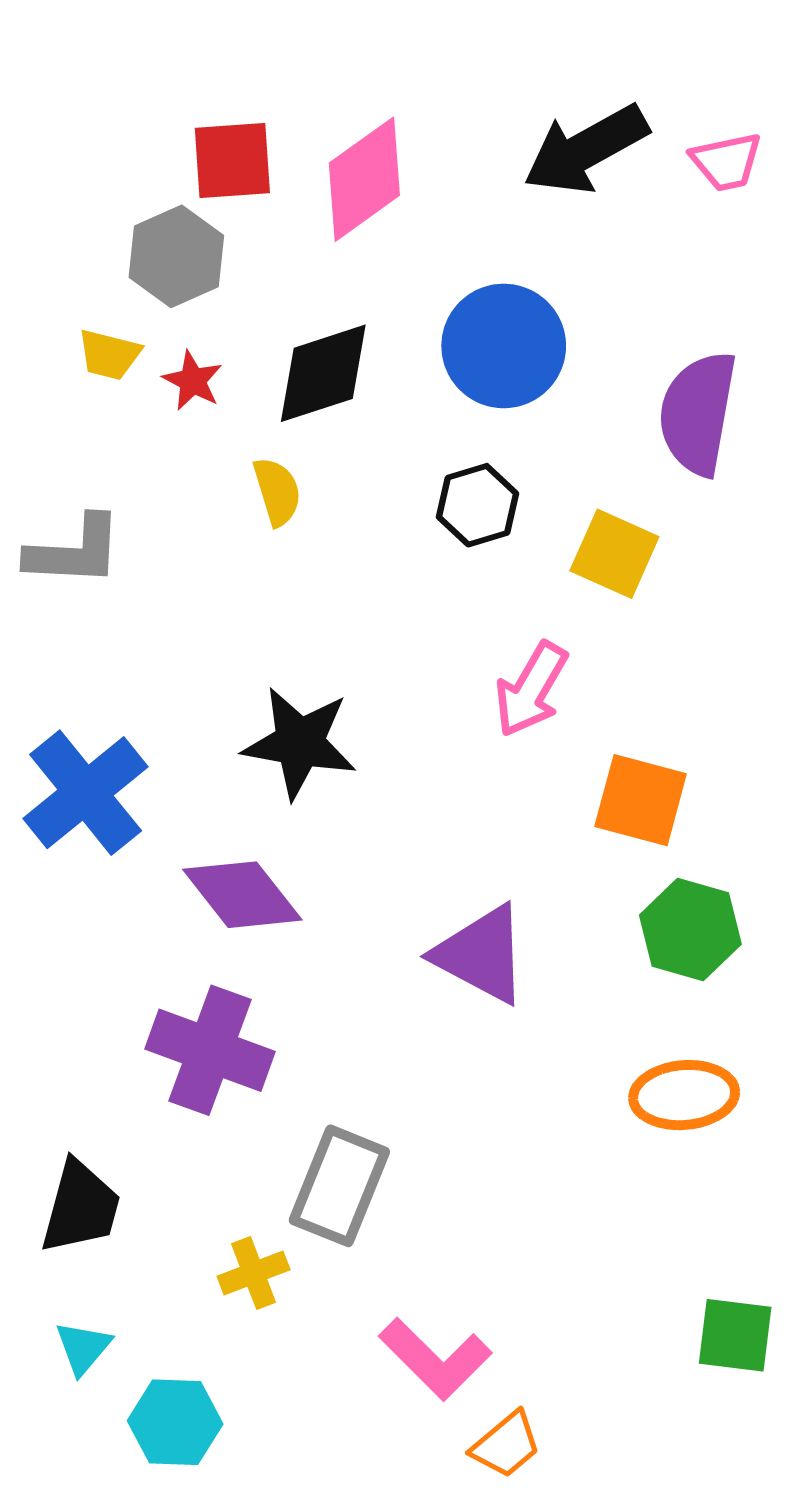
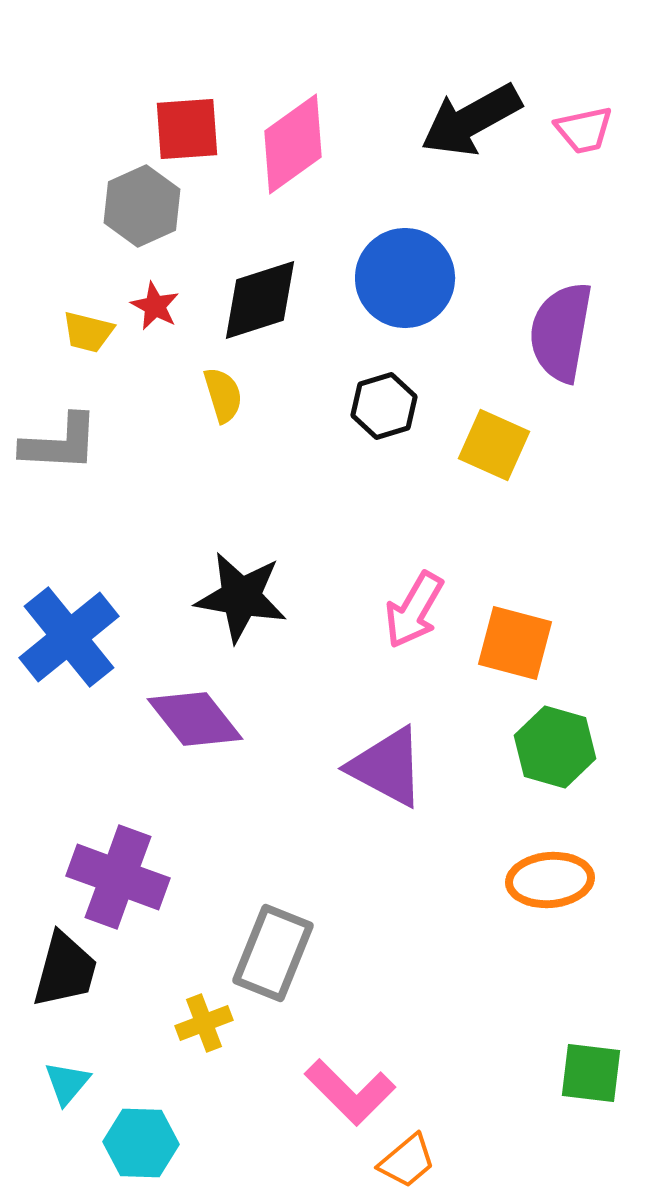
yellow trapezoid: (109, 355) -> (88, 332), moved
pink arrow: (531, 689) -> (414, 610), moved
purple cross: (210, 1050) -> (118, 877), moved

